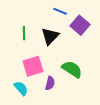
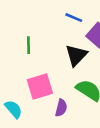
black triangle: (50, 36) -> (76, 55), moved
cyan semicircle: (21, 88) -> (14, 109), moved

